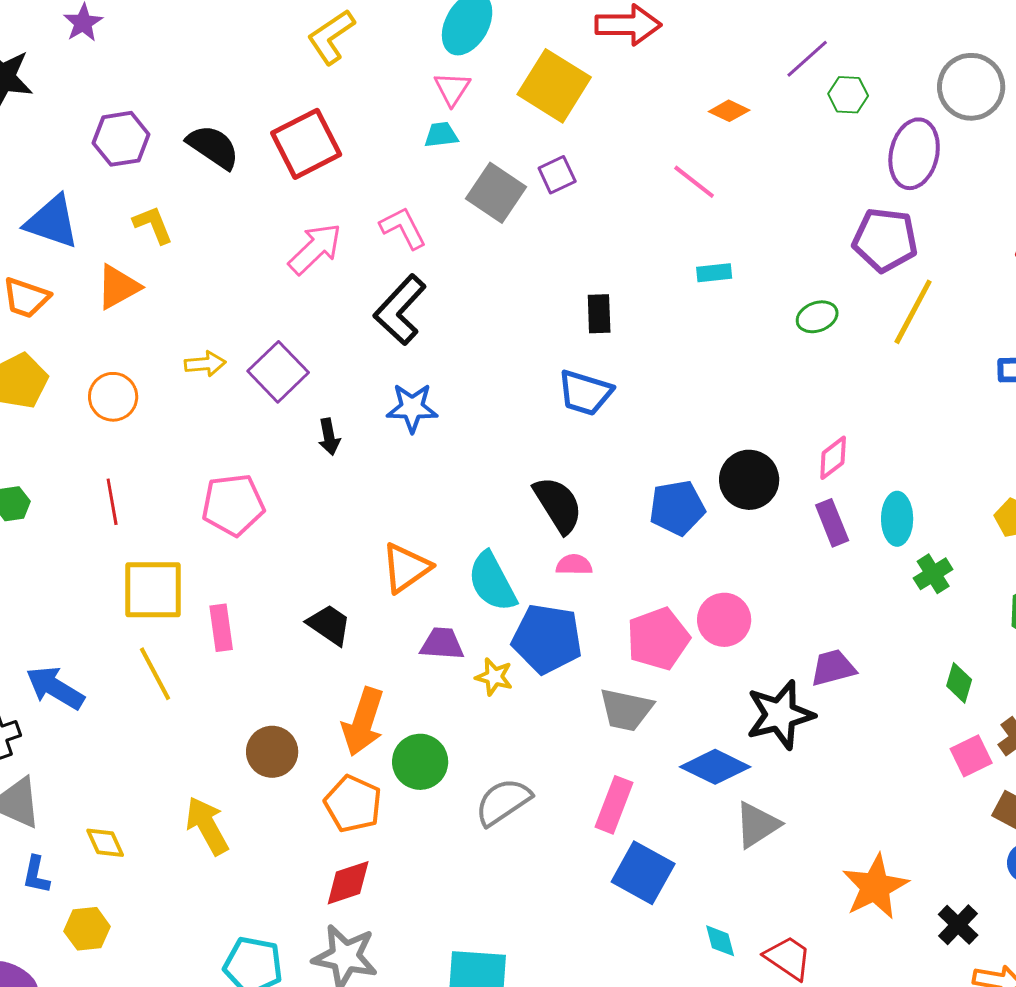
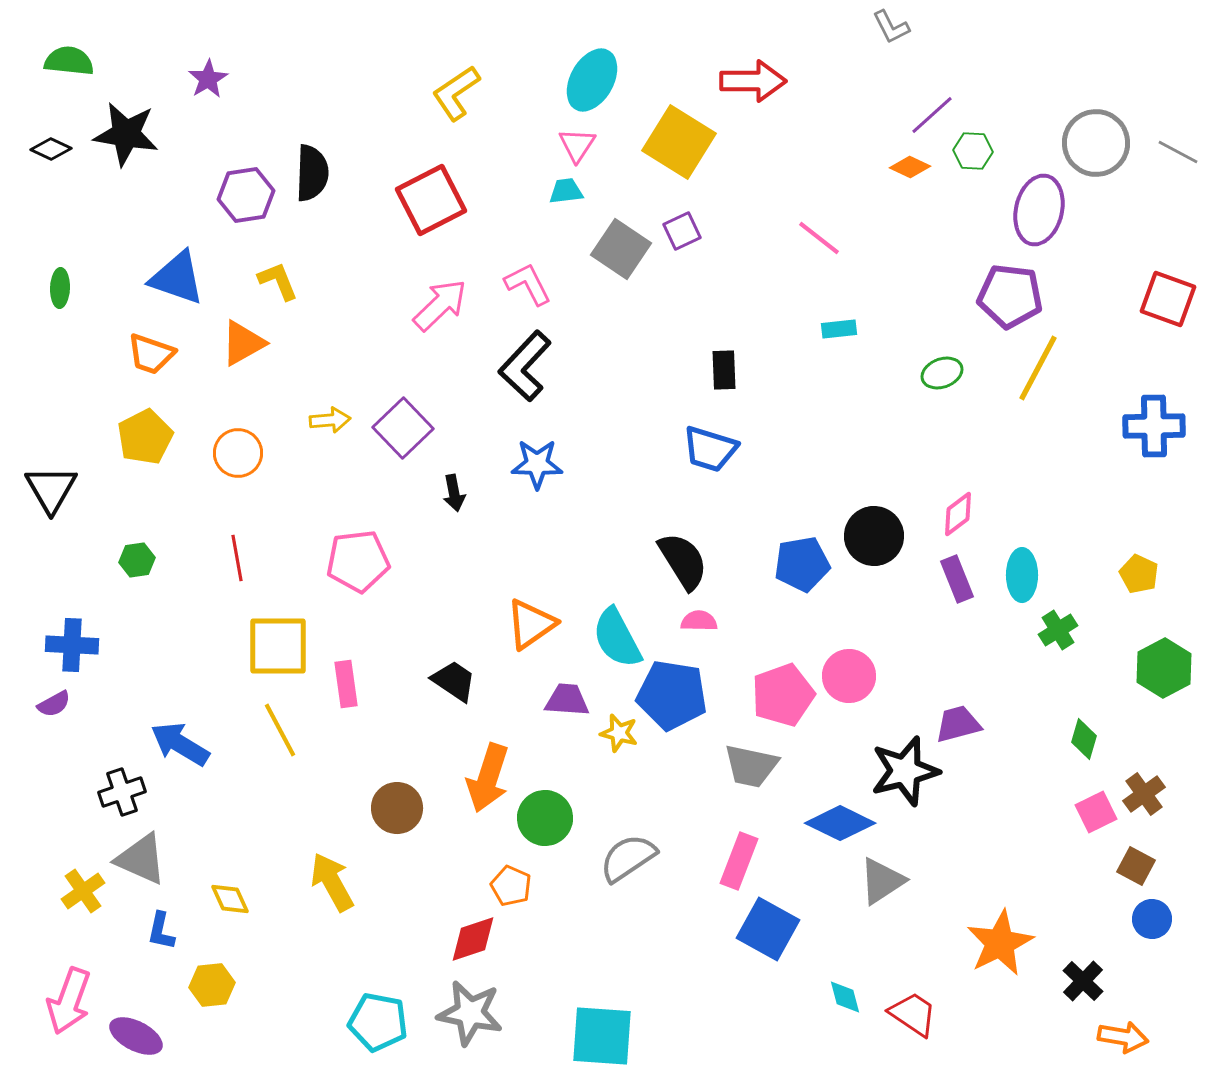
orange diamond: (729, 111) -> (910, 167), moved
black semicircle: (213, 147) -> (312, 173), moved, turned 58
orange pentagon: (353, 804) -> (511, 886), moved, size x0.7

